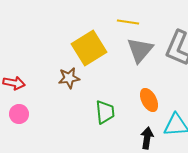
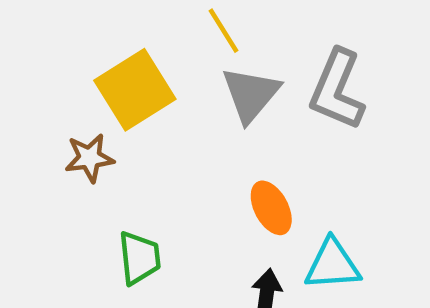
yellow line: (128, 22) -> (223, 31), turned 50
green trapezoid: (105, 112) -> (139, 258), moved

